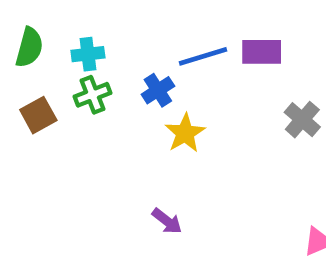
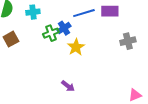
green cross: (92, 95) -> (51, 33), moved
gray cross: (302, 120) -> (128, 41), turned 35

